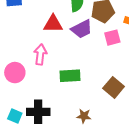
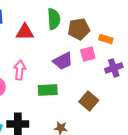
red triangle: (53, 24) -> (25, 32), moved
purple trapezoid: (82, 29) -> (63, 61), moved

